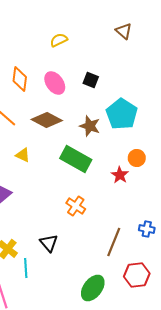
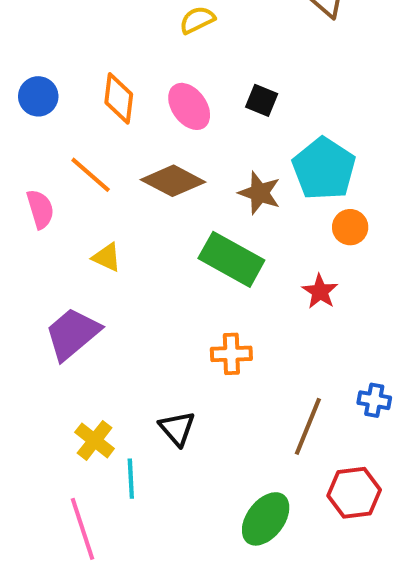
yellow triangle: (23, 155) -> (107, 257), moved
orange circle: (137, 158) -> (350, 227), moved
orange cross: (76, 206) -> (231, 354), turned -36

